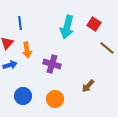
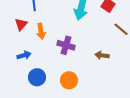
blue arrow: (10, 65) -> (24, 55), moved
brown arrow: (88, 86) -> (102, 55), moved, turned 56

